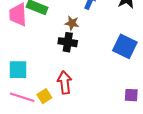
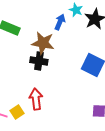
brown star: (72, 23) -> (43, 43), size x1.6

